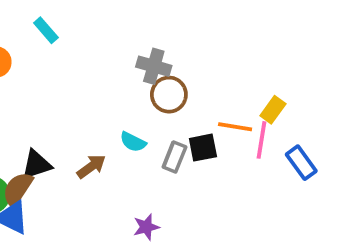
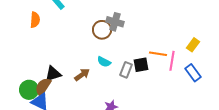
brown circle: (169, 95) -> (102, 30), moved
yellow rectangle: (273, 110) -> (193, 45), moved

